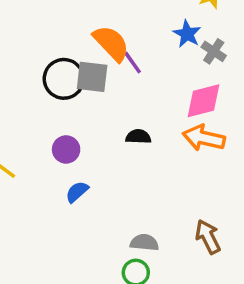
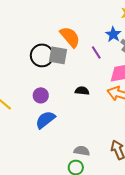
purple line: (133, 62) -> (96, 52), moved
blue semicircle: (77, 192) -> (45, 120), size x1.5

